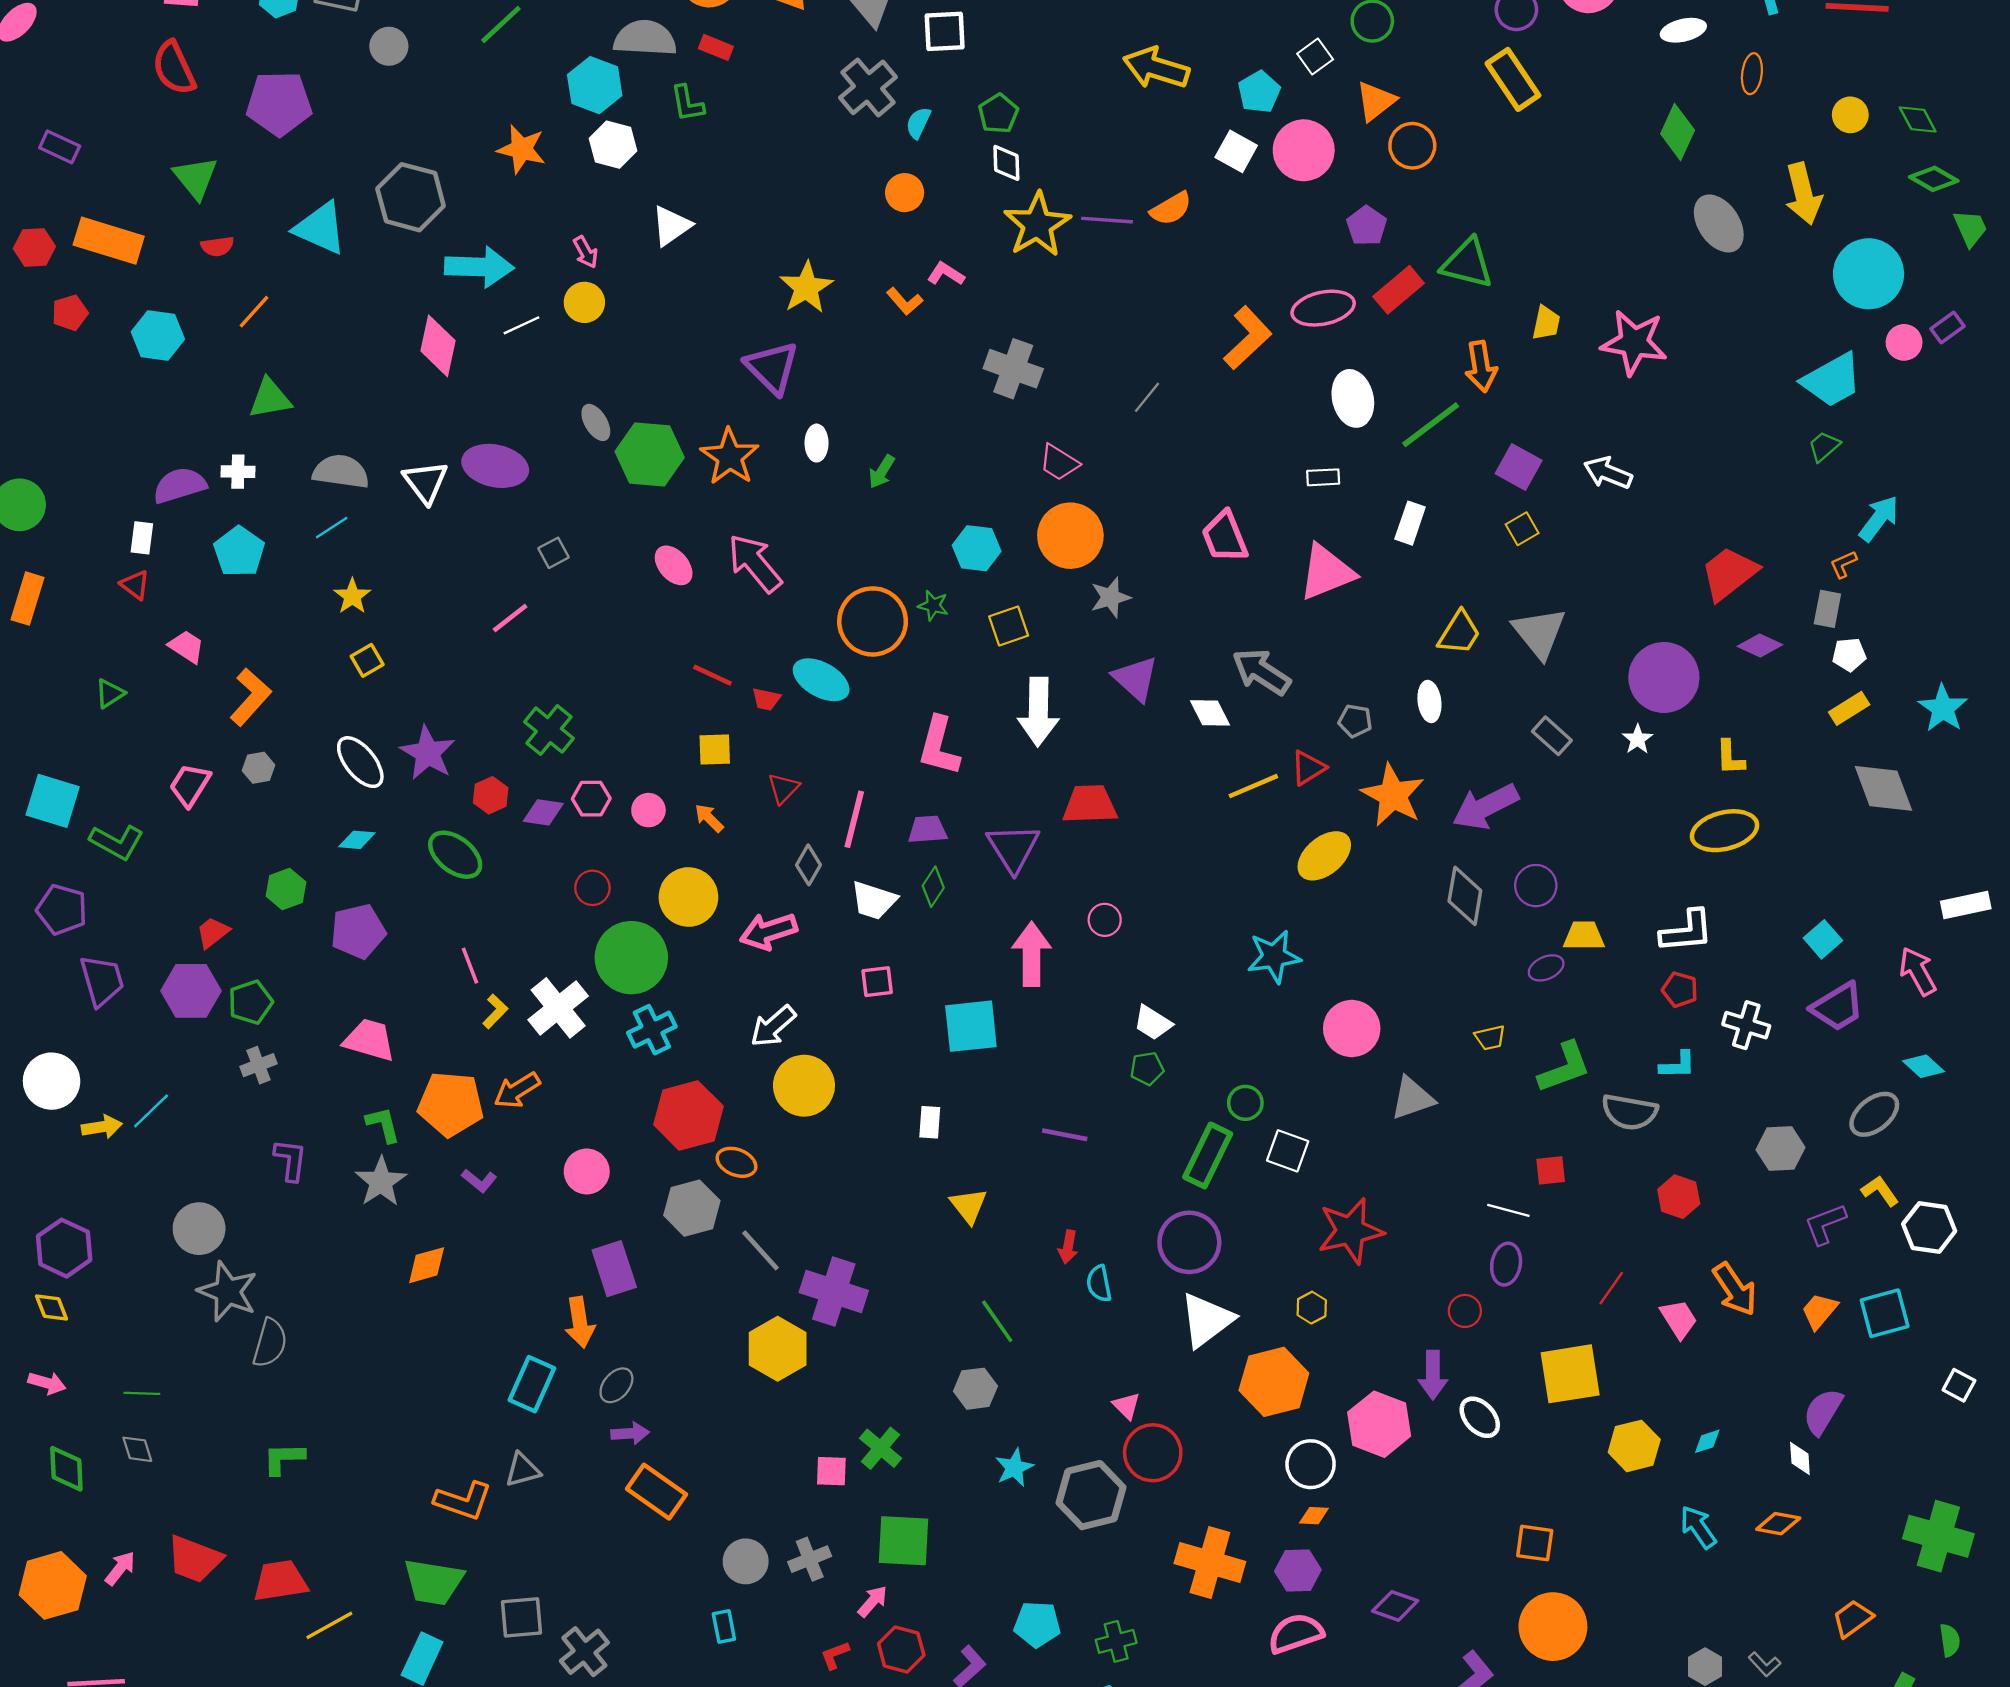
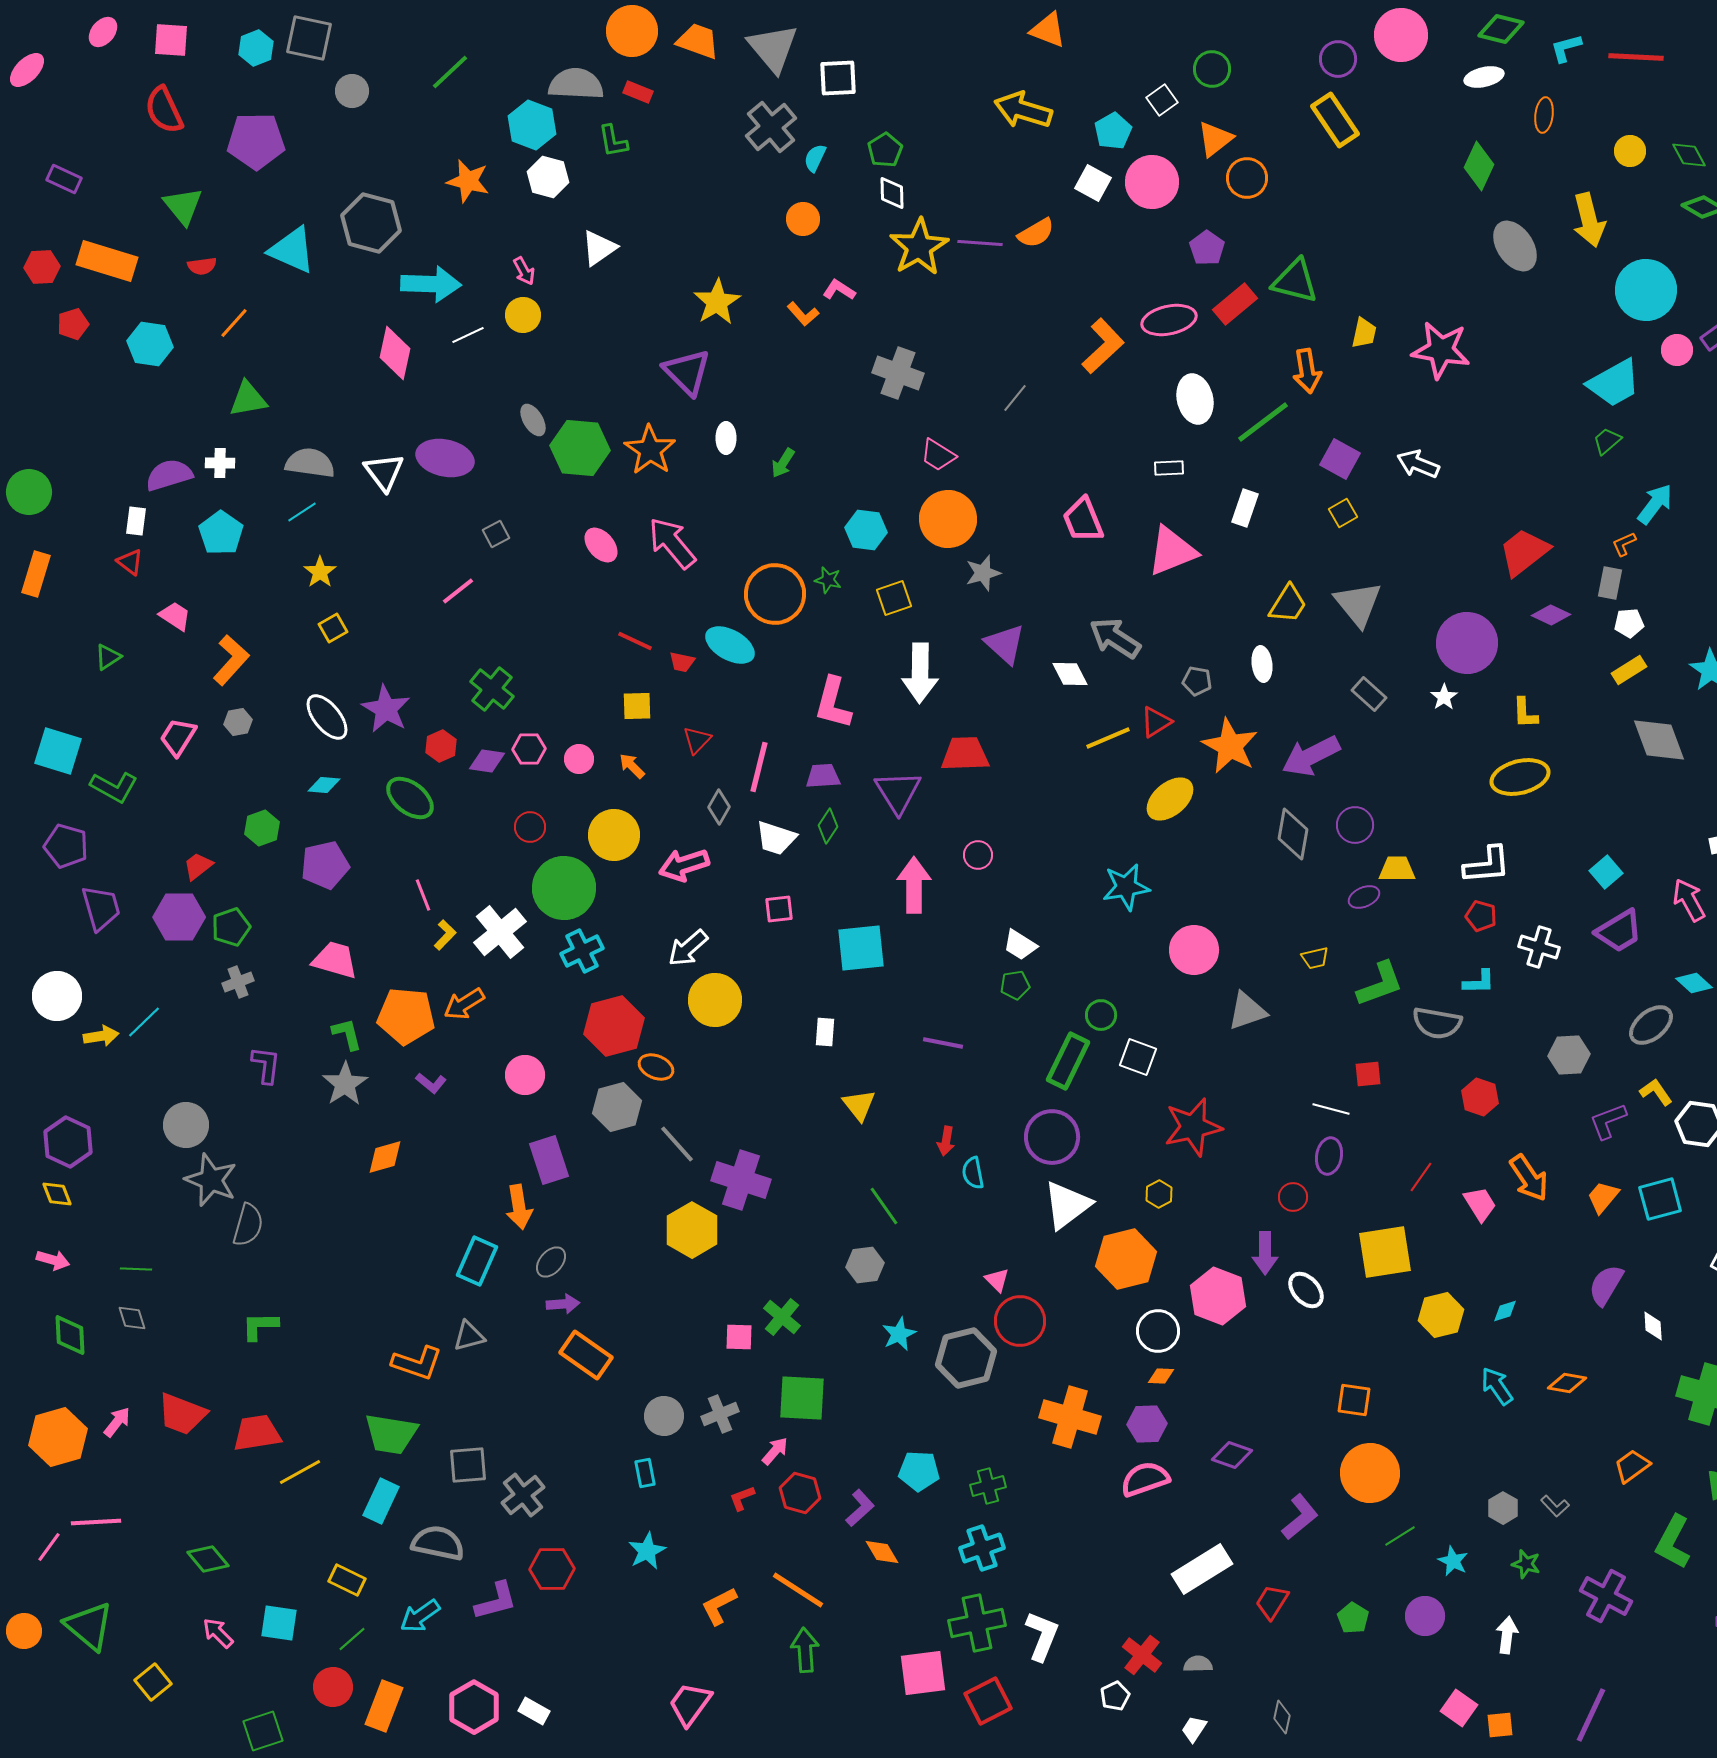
white diamond: (1800, 1458) -> (1653, 1326), moved

